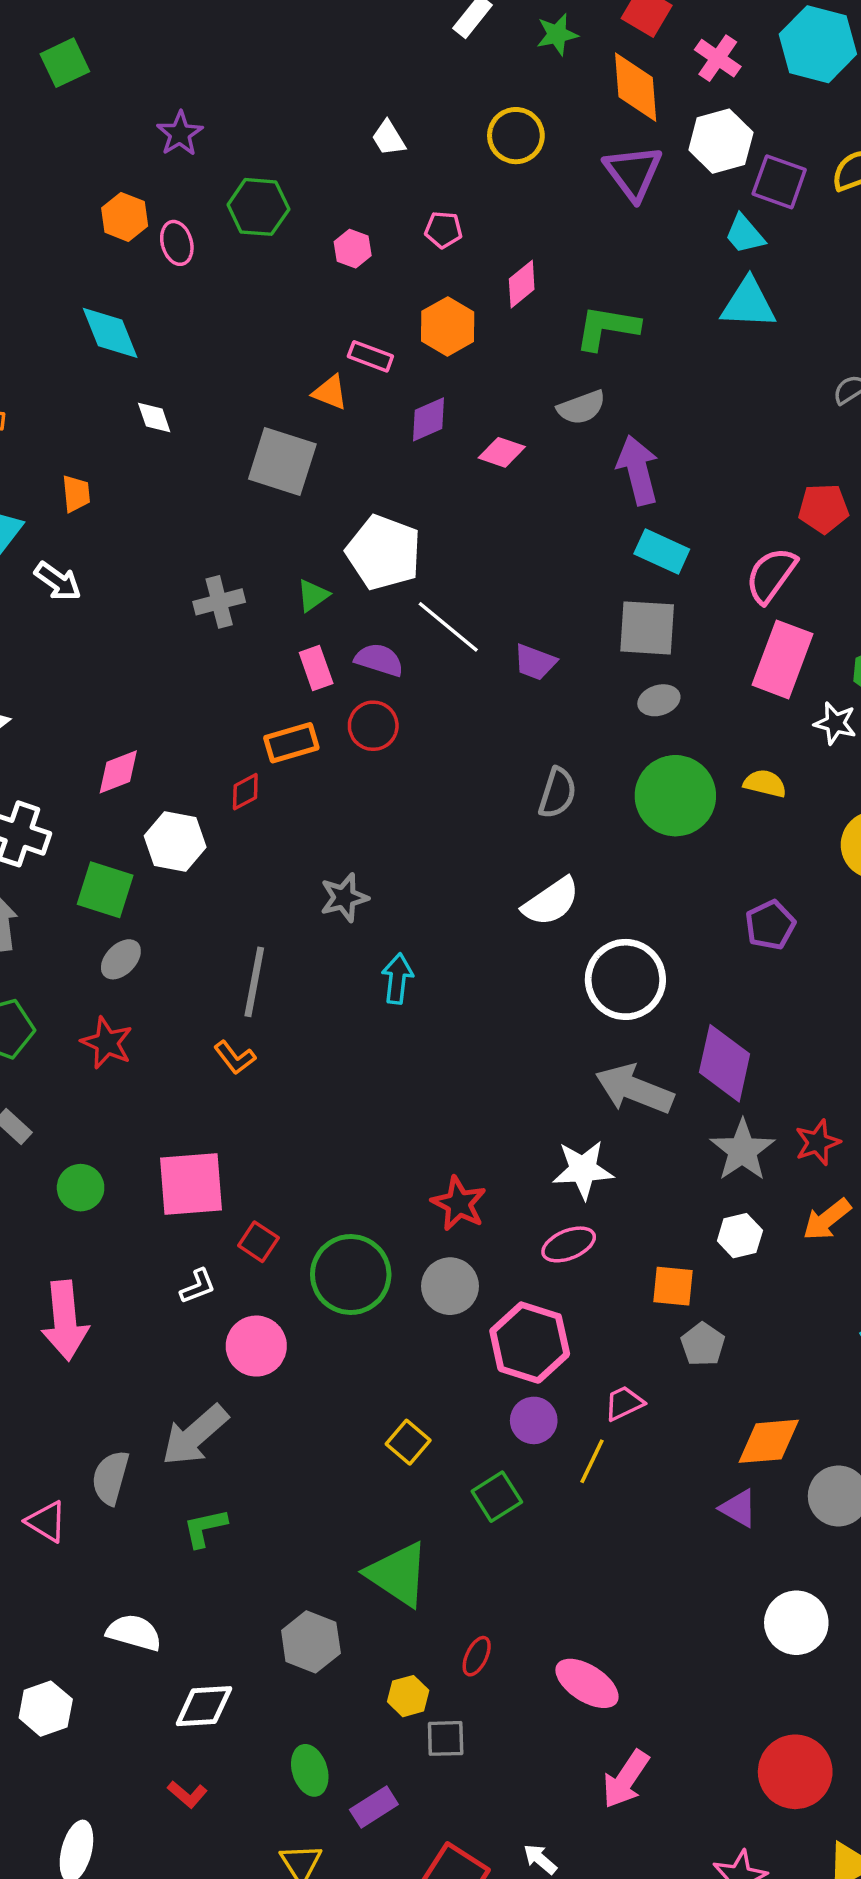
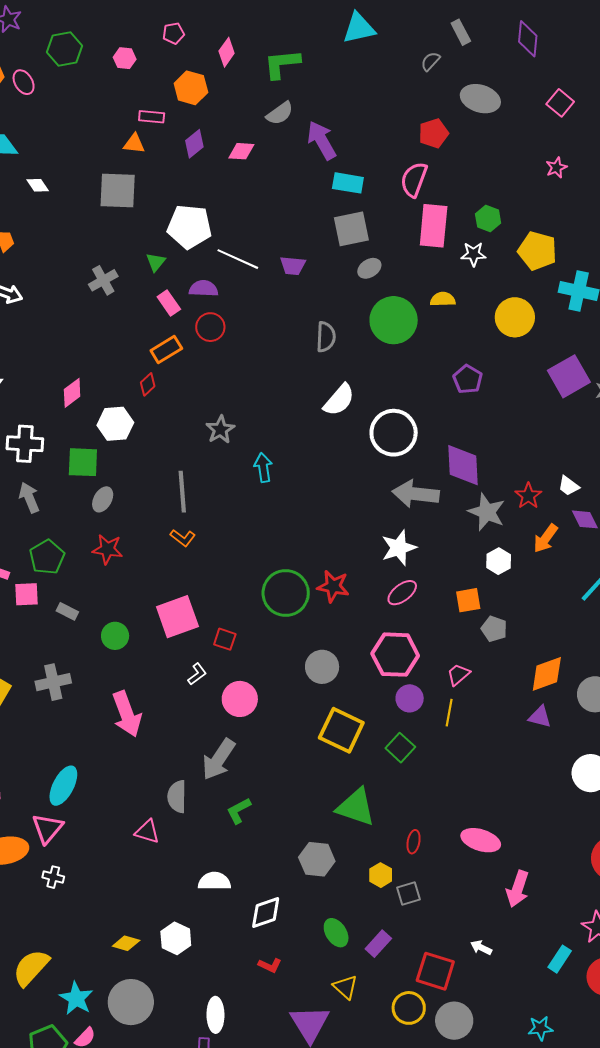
green circle: (351, 1274) -> (286, 593), moved
gray circle: (450, 1286) -> (322, 667), moved
yellow square: (408, 1442) -> (341, 730), size x1.8

